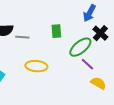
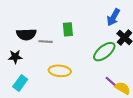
green rectangle: (56, 31) -> (68, 29), moved
purple line: (87, 64) -> (111, 82), moved

